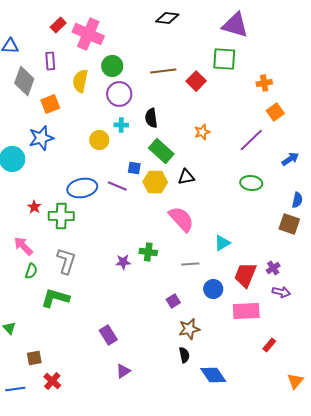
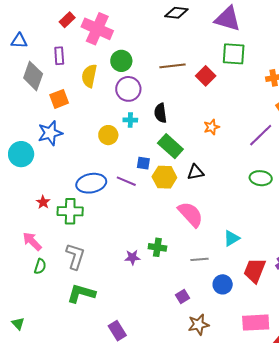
purple triangle: (235, 25) -> (228, 19), moved
green L-shape: (55, 298) -> (81, 293), moved
pink rectangle: (246, 311) -> (256, 323), moved

